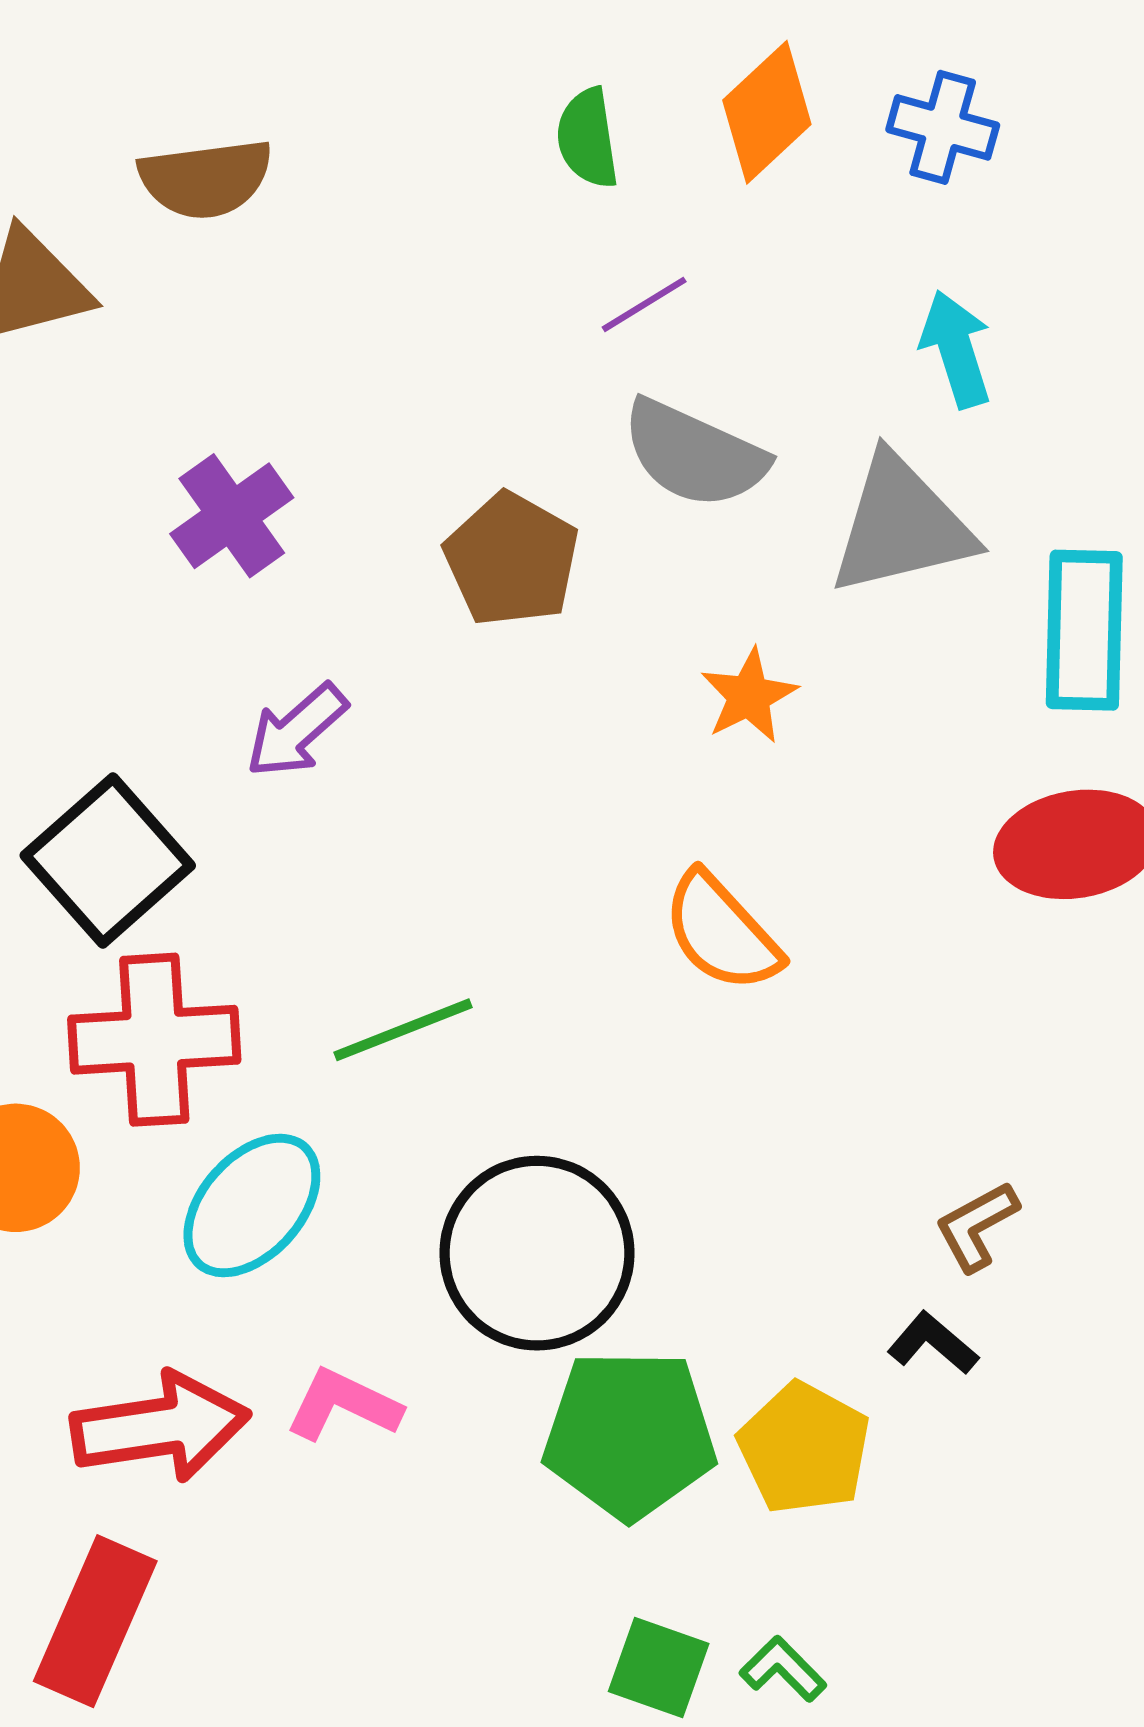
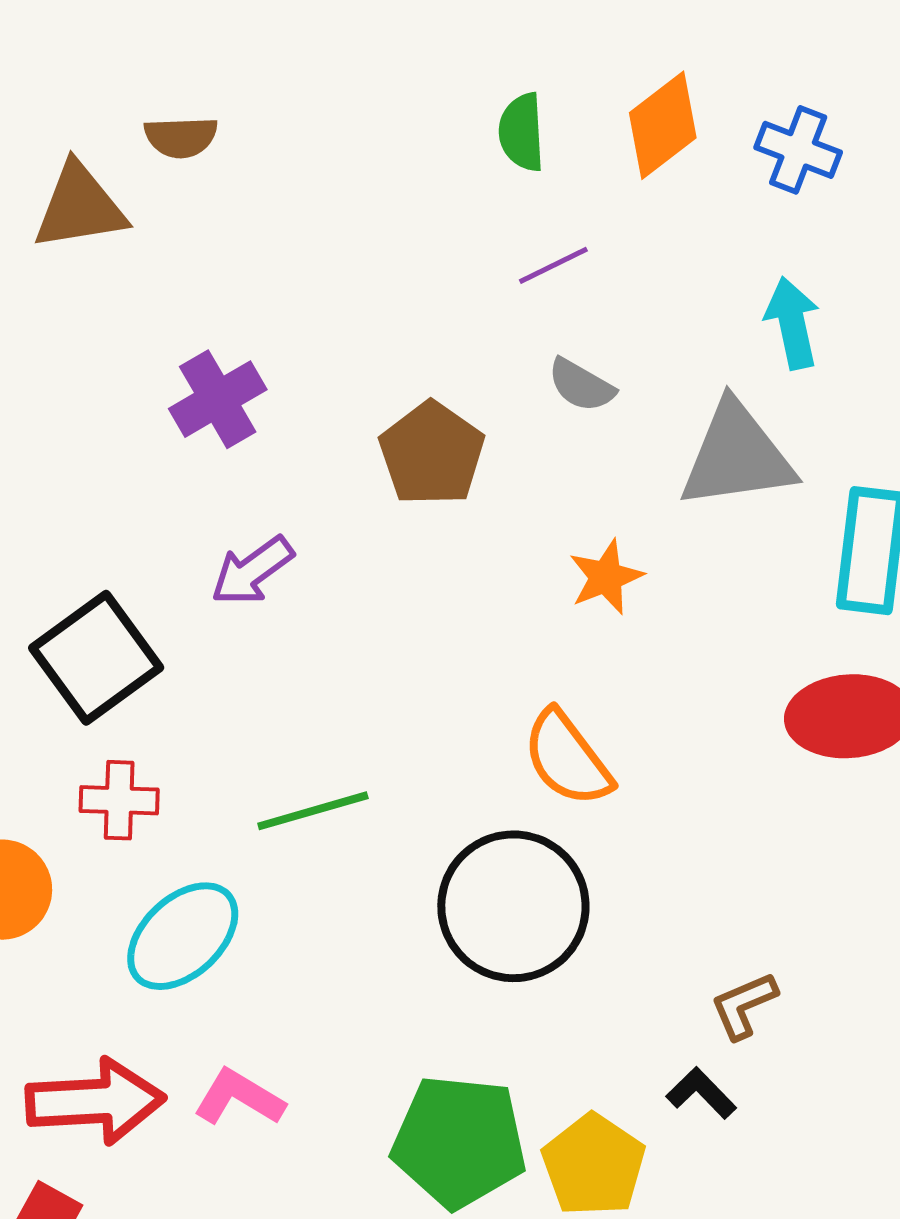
brown semicircle: (206, 179) -> (181, 137), moved, size x0.7
gray semicircle: (694, 454) -> (581, 385), size x0.6
red cross: (154, 1040) -> (119, 800), size x0.6
black circle: (537, 1253) -> (513, 906), moved

